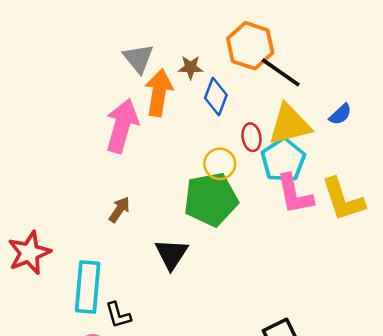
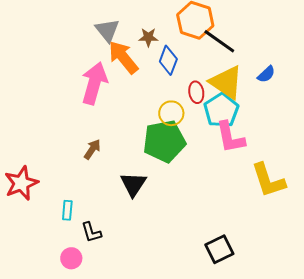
orange arrow: (159, 93) -> (123, 57), turned -48
yellow triangle: (290, 124) -> (226, 82), turned 48
yellow L-shape: (343, 199) -> (268, 180), moved
cyan rectangle: (88, 287) -> (67, 210), size x0.5

